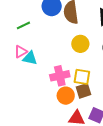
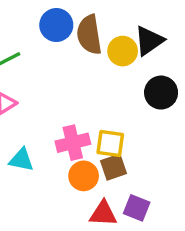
yellow circle: (80, 44) -> (123, 51), moved
cyan triangle: (30, 58) -> (21, 160), moved

